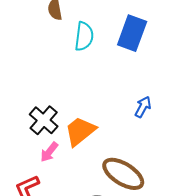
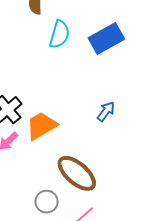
blue rectangle: (132, 33) -> (106, 38), turned 32

